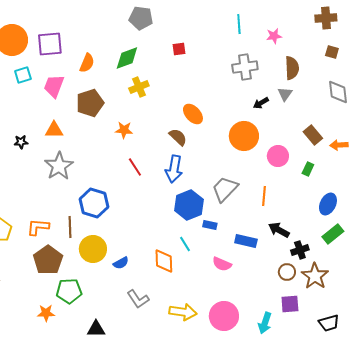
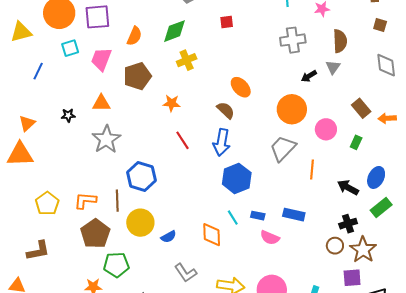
gray trapezoid: (225, 189) -> (283, 148), moved
blue rectangle: (210, 225) -> (258, 216), moved
black arrow: (279, 230) -> (348, 187), moved
purple square: (290, 304) -> (352, 278), moved

